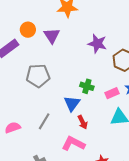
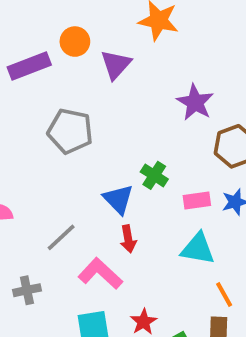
blue triangle: (72, 103) -> (118, 199), turned -36
gray line: (44, 121) -> (61, 237), moved

